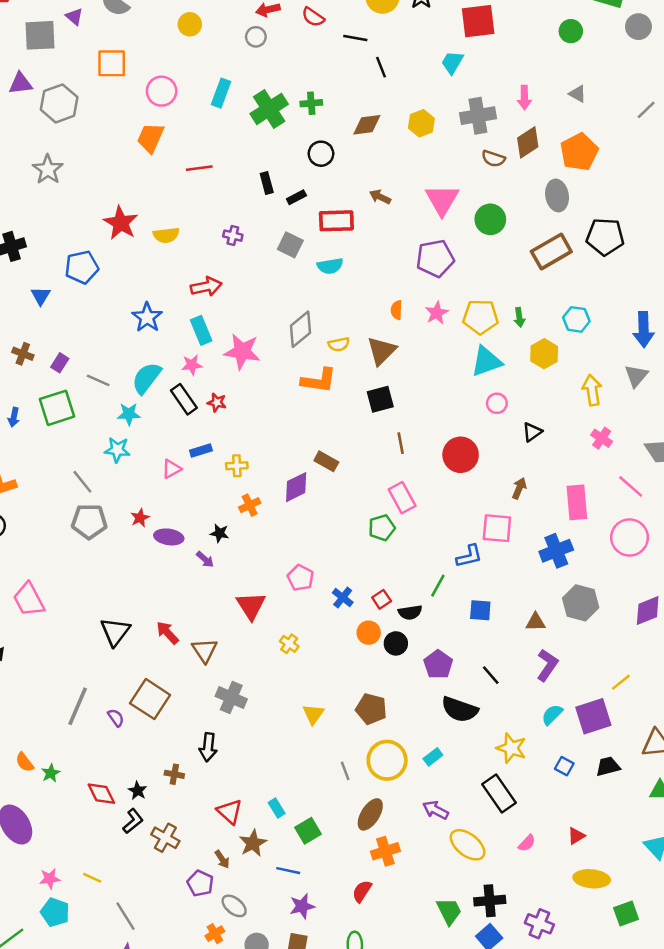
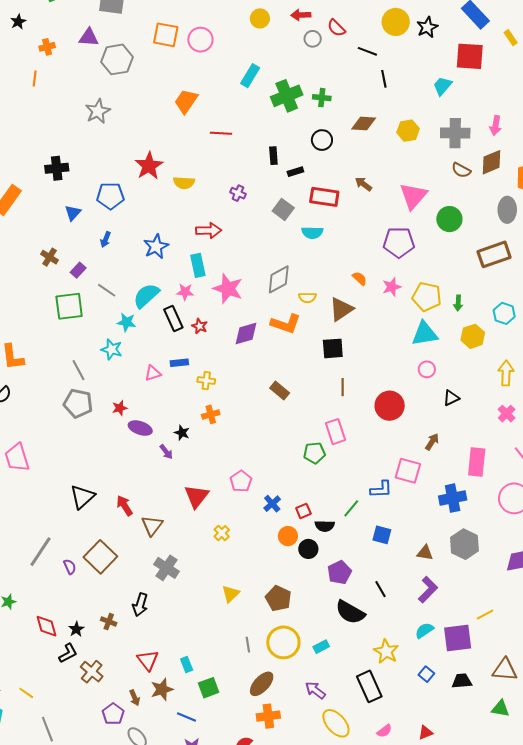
yellow circle: (190, 24) -> (260, 18), moved
gray circle: (256, 37) -> (313, 39), moved
pink circle: (162, 91) -> (200, 40), moved
orange semicircle: (397, 310) -> (360, 278), turned 119
blue arrow: (14, 417) -> (105, 240), moved
purple diamond: (296, 487) -> (246, 333), moved

